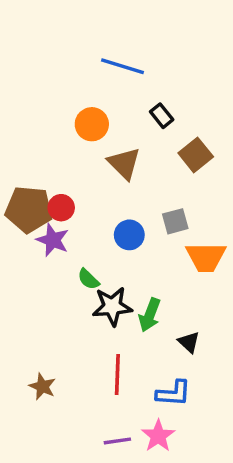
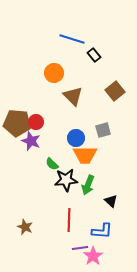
black rectangle: (162, 116) -> (94, 55), moved
orange trapezoid: (206, 257) -> (85, 155), moved
purple line: (117, 441) -> (80, 248), moved

